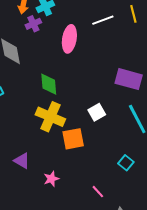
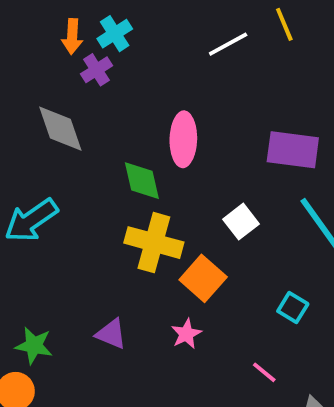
pink ellipse: (69, 39) -> (183, 139), moved
orange square: (73, 139) -> (203, 278), turned -30
cyan square: (126, 163) -> (293, 308), moved
pink star: (51, 179) -> (186, 334), moved

